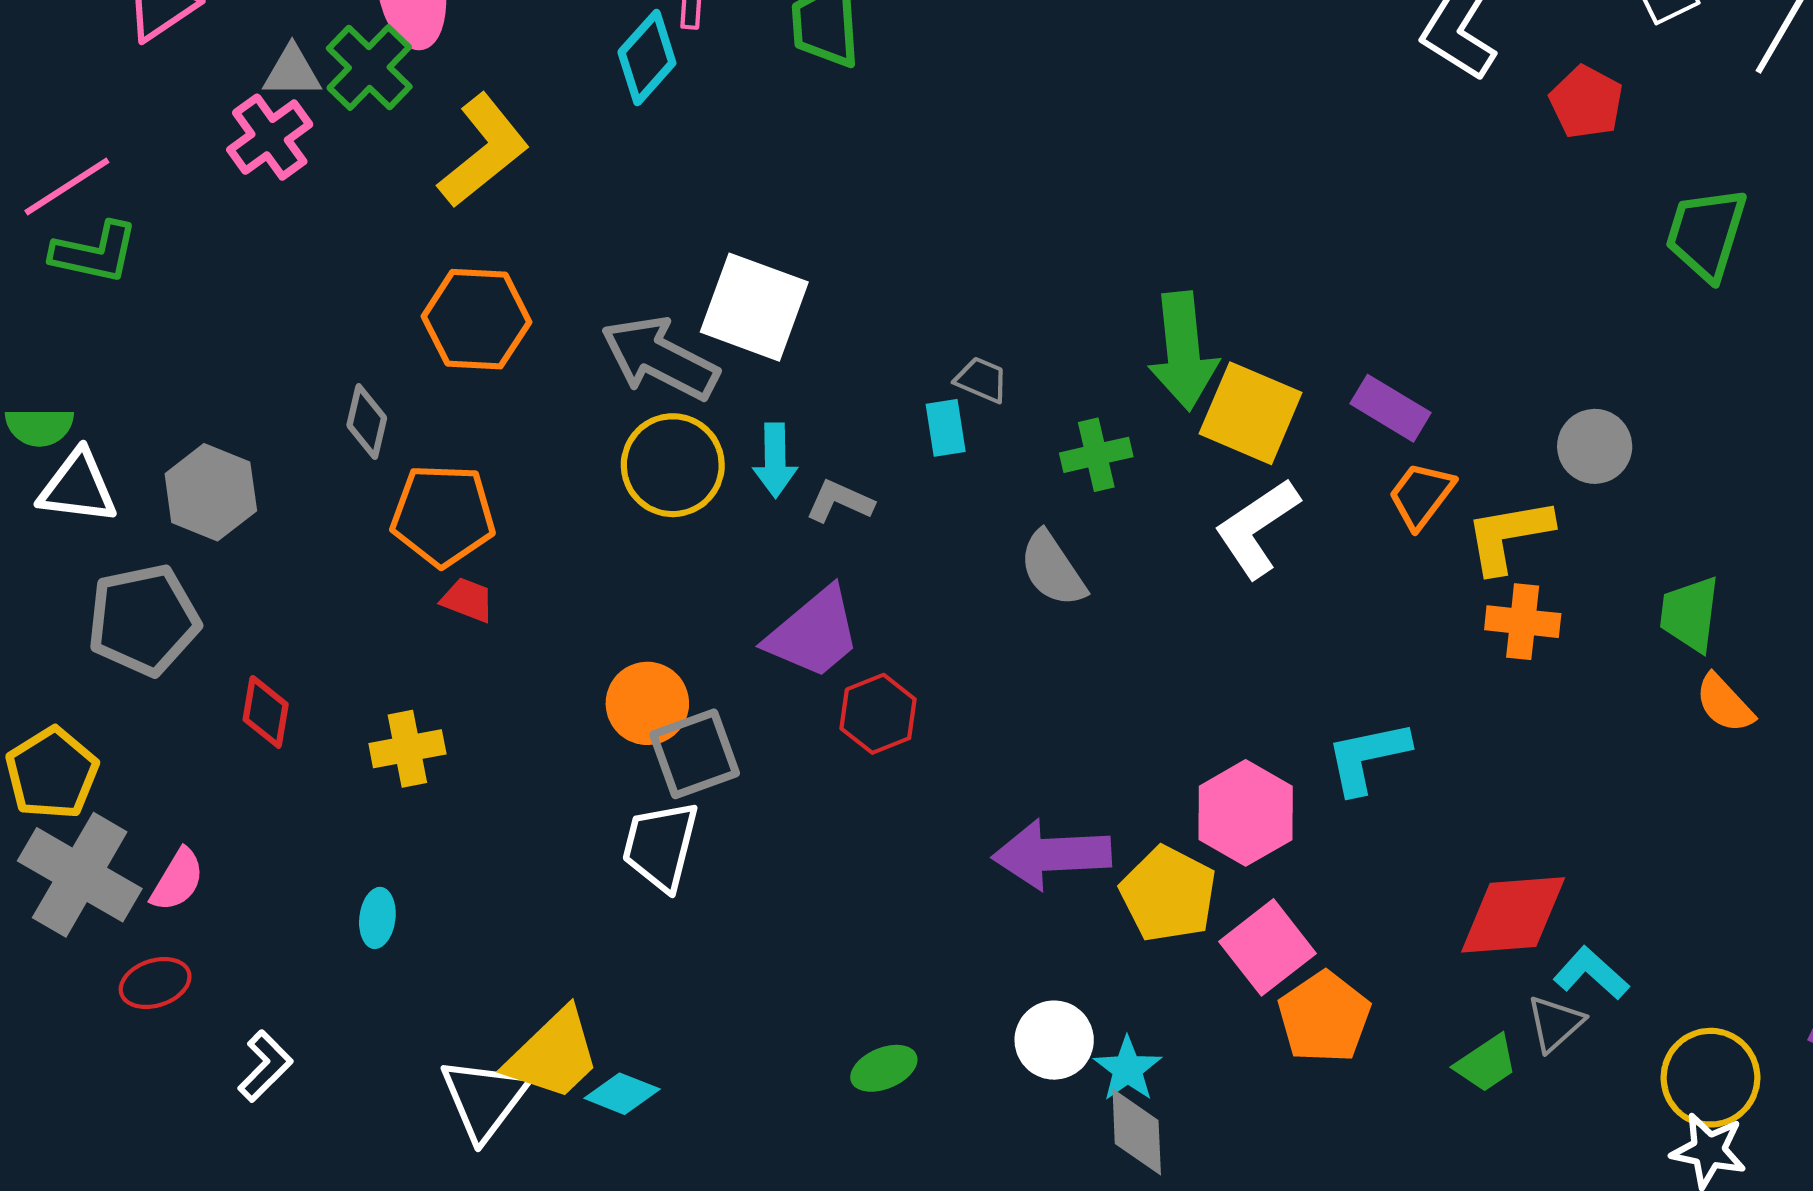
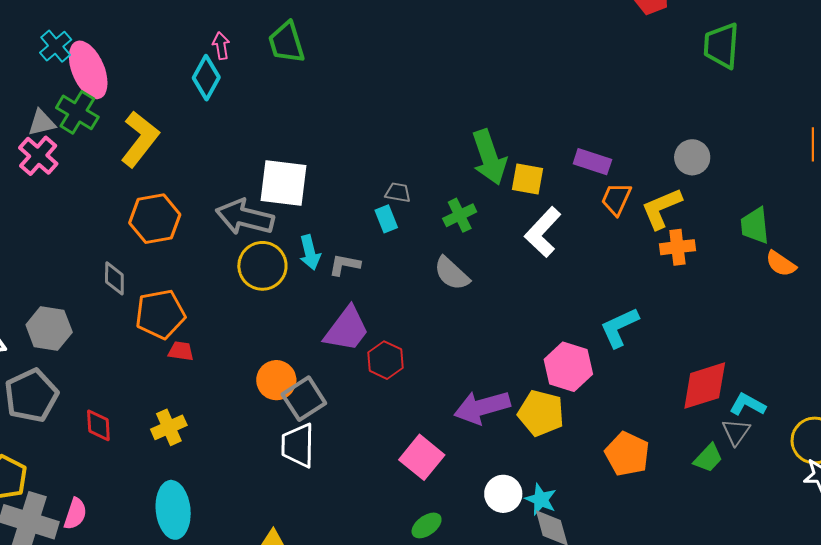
yellow square: (1251, 413) -> (527, 179), size x0.7
cyan ellipse: (377, 918) -> (173, 510), size x2.0
pink square: (1268, 947) -> (422, 457), moved

